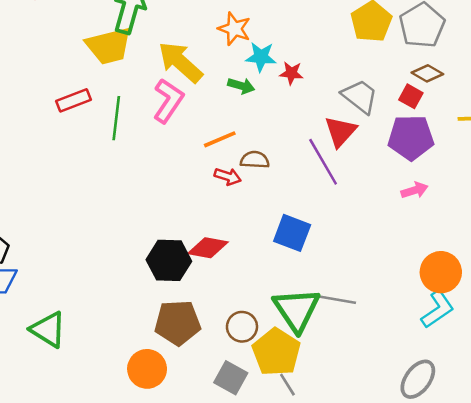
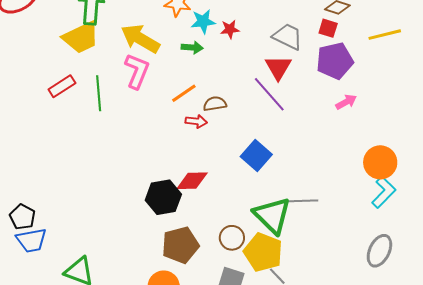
blue square: (292, 233) -> (256, 156), turned 32

